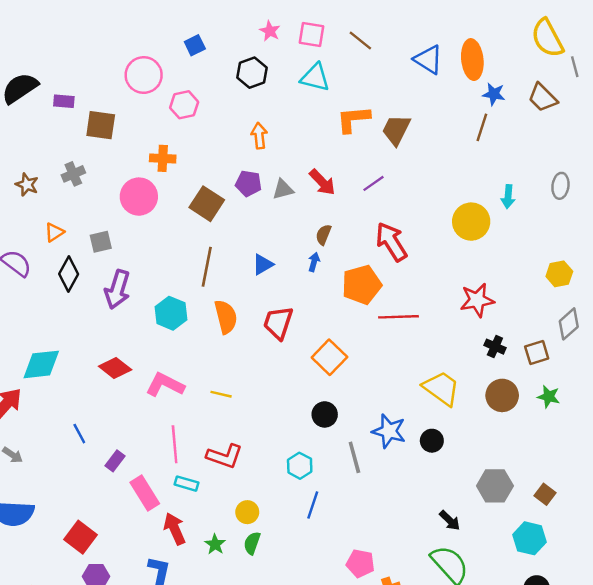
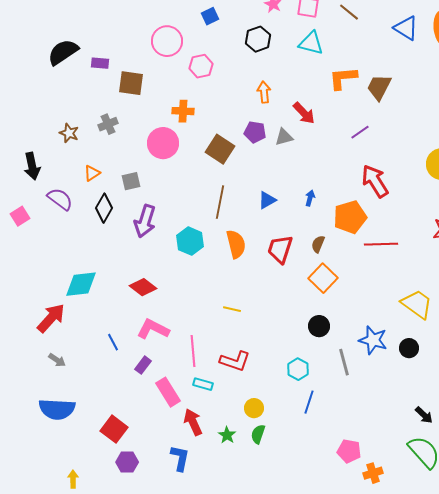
red arrow: (322, 182) -> (304, 113), moved
brown semicircle: (323, 235) -> (318, 244), moved
pink L-shape: (165, 385) -> (153, 329), moved

